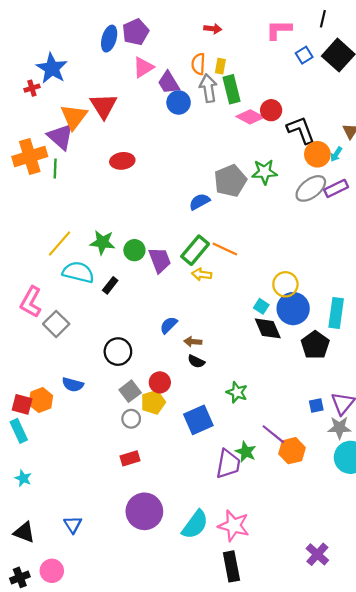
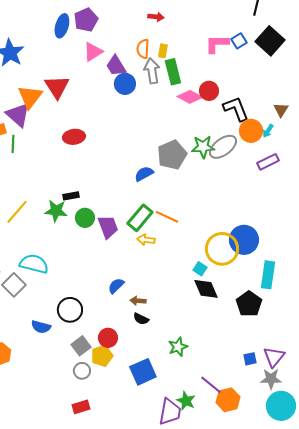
pink L-shape: (279, 30) -> (217, 44), moved
gray ellipse: (311, 188) -> (223, 147), moved
cyan semicircle: (78, 272) -> (34, 264), moved
yellow circle: (285, 284) -> (222, 249), size x1.4
black rectangle: (110, 285) -> (71, 196), moved, turned 42
blue circle: (293, 309) -> (244, 240), moved
blue semicircle: (73, 385) -> (41, 327), moved
green star: (237, 392) -> (178, 347), turned 30

